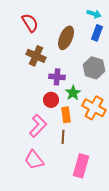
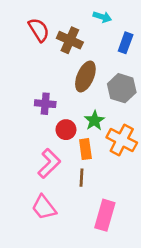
cyan arrow: (94, 14) -> (102, 17), moved
brown ellipse: (66, 38) -> (85, 76), moved
brown cross: (36, 56) -> (70, 40), moved
purple cross: (57, 77) -> (45, 104), moved

